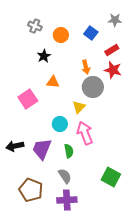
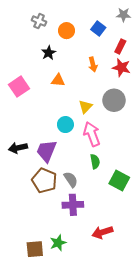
red rectangle: (112, 50) -> (120, 46), turned -32
gray circle: (93, 87) -> (114, 100), moved
pink square: (28, 99) -> (19, 87), moved
green semicircle: (69, 151) -> (95, 162), moved
brown pentagon: (31, 190) -> (44, 181), moved

